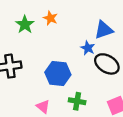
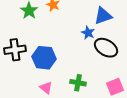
blue hexagon: (58, 74) -> (44, 58), moved

